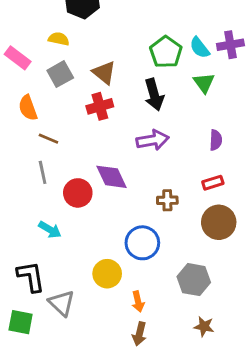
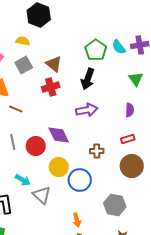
green triangle: (204, 83) -> (136, 79), moved
black arrow: (154, 95) -> (88, 79), turned 35
gray line: (43, 172) -> (13, 142), moved
cyan arrow: (50, 230) -> (23, 180), moved
yellow circle: (107, 274) -> (59, 167), moved
gray triangle: (62, 303) -> (42, 195), moved

